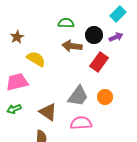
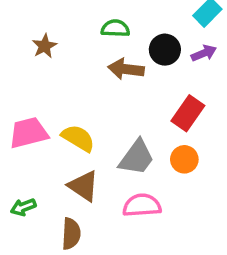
brown star: (17, 37) -> (45, 46), moved
yellow semicircle: (36, 59) -> (78, 138), moved
red rectangle: (99, 62) -> (188, 113), moved
green arrow: (14, 109) -> (23, 207), moved

